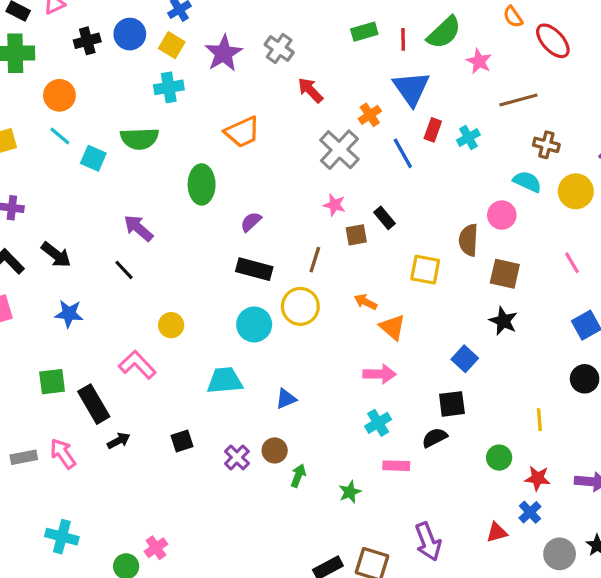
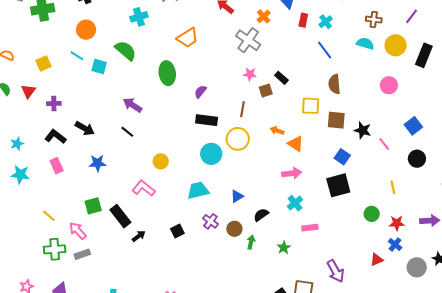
orange circle: (59, 95) -> (86, 30), moved
green semicircle: (140, 139) -> (126, 50), turned -130
blue line: (403, 153) -> (325, 50), moved
pink circle: (502, 215) -> (389, 85), moved
pink line: (572, 263) -> (384, 144), moved
brown square: (505, 274) -> (336, 120), moved
black square: (452, 404) -> (338, 185), size x1.4
black semicircle: (435, 438) -> (261, 215), moved
pink arrow: (63, 454) -> (78, 231), moved
purple cross: (237, 457) -> (210, 221), moved

